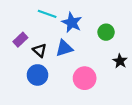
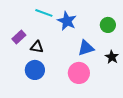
green circle: (106, 32) -> (108, 25), moved
blue triangle: (64, 48) -> (86, 48), moved
black triangle: (40, 50) -> (37, 47), turned -32

